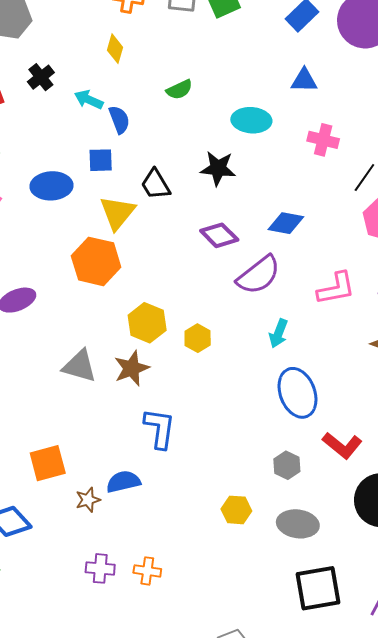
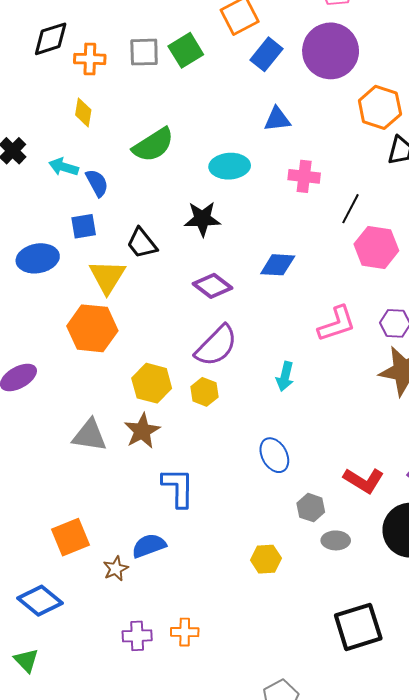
green semicircle: (179, 90) -> (153, 145), size x1.6
purple semicircle: (259, 275) -> (216, 346), moved
blue ellipse: (297, 393) -> (274, 455), moved, size x0.7
gray ellipse: (298, 524) -> (336, 540), moved, size x0.7

